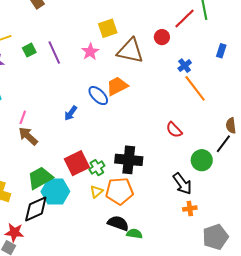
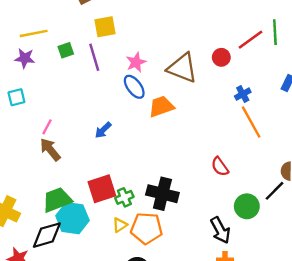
yellow square: (108, 28) -> (105, 27), moved
blue ellipse: (98, 96) -> (134, 87), moved

